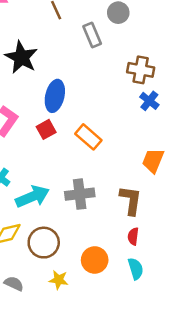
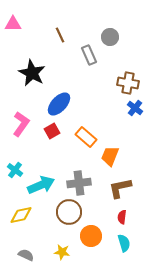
blue ellipse: (55, 96) -> (59, 104), turned 30
orange trapezoid: (153, 161) -> (110, 156), moved
brown L-shape: (131, 200) -> (120, 188), turned -110
brown circle: (44, 243) -> (69, 212), moved

